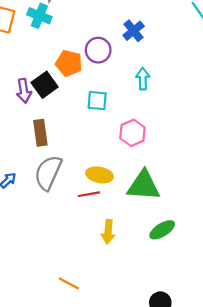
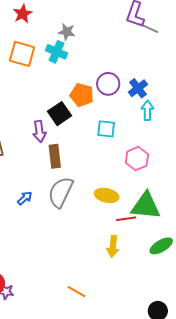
blue cross: (134, 31) -> (138, 88), moved
purple arrow: (24, 91) -> (39, 131), moved
red line: (89, 194) -> (126, 219), moved

